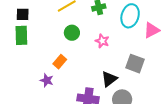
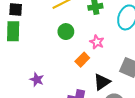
orange rectangle: (60, 62) -> (82, 60), moved

